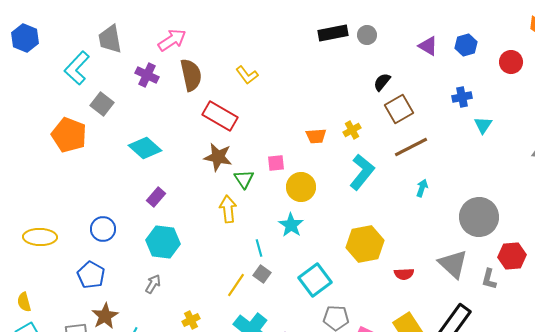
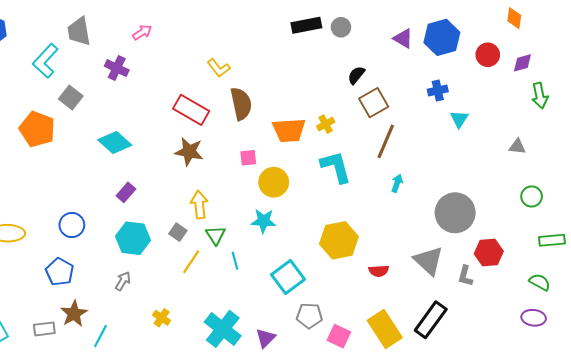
pink arrow: (172, 40) -> (142, 32), size x0.7
blue hexagon: (466, 45) -> (442, 37), size x1.6
brown semicircle: (191, 75) -> (241, 104), moved
orange trapezoid: (316, 136) -> (289, 130), size x1.6
brown line: (411, 147) -> (386, 141), turned -40
cyan L-shape: (362, 172) -> (336, 167), turned -54
green triangle: (244, 179) -> (216, 235), moved
cyan star: (291, 225) -> (263, 221), turned -30
cyan line: (259, 248) -> (235, 261), moved
gray square: (262, 274) -> (178, 232), moved
yellow line: (236, 285) -> (191, 262), moved
yellow cross: (191, 320) -> (162, 318), turned -30

